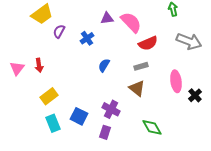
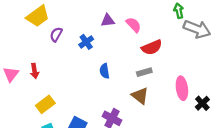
pink semicircle: (131, 22) -> (134, 25), size x0.7
gray arrow: (189, 41) -> (197, 29), moved
blue semicircle: (104, 65) -> (104, 71), turned -40

